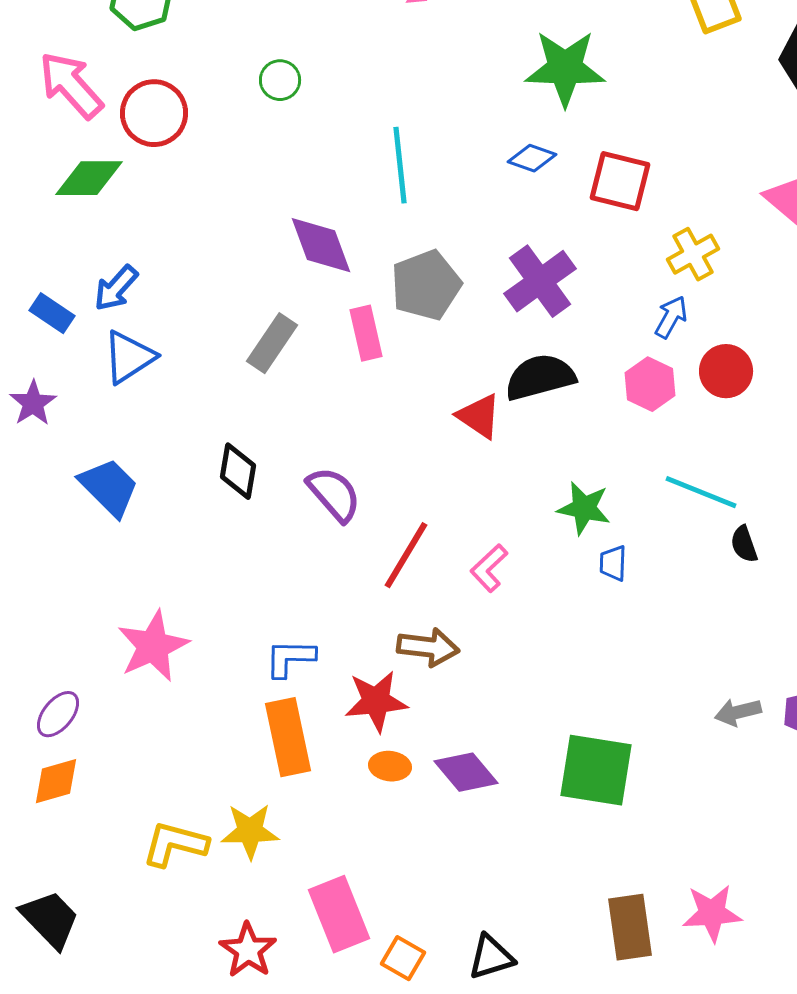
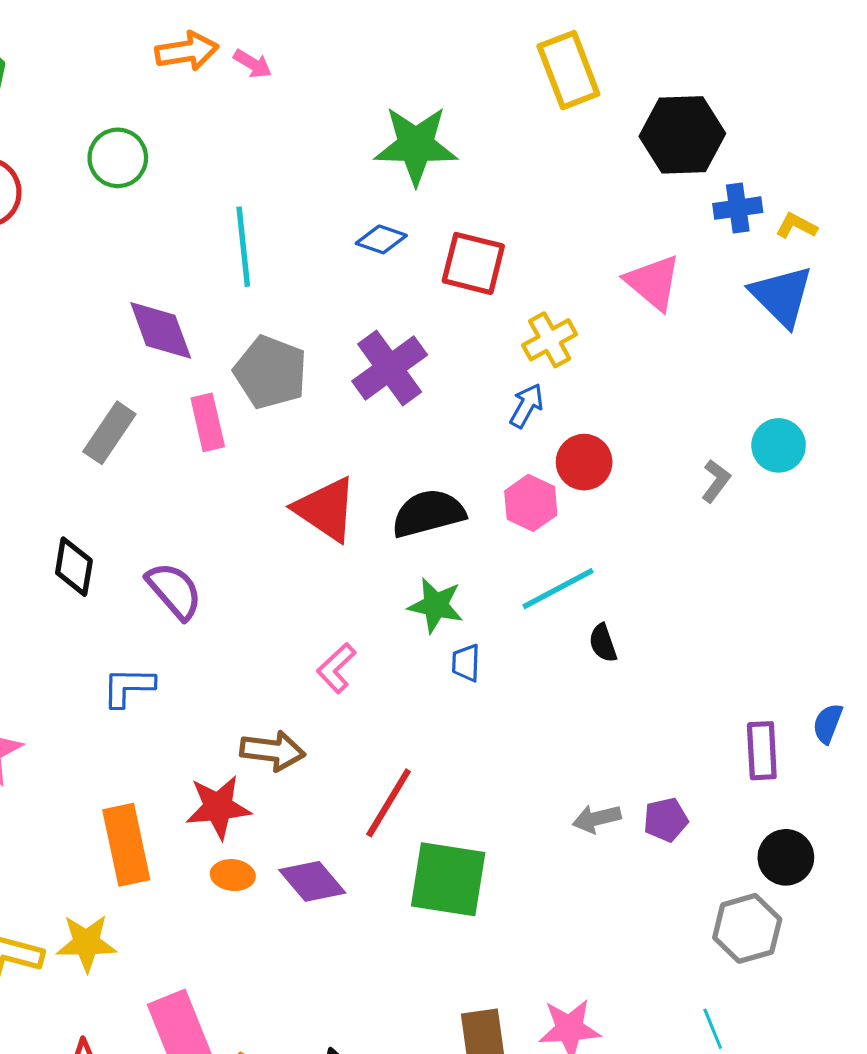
green circle: (280, 80) -> (118, 158), size x1.4
gray pentagon: (426, 285) -> (270, 372), turned -30
black semicircle: (540, 377) -> (428, 513), moved
pink hexagon: (650, 384) -> (531, 503), moved
red triangle: (479, 416) -> (326, 509), size x1.4
cyan line: (701, 492) -> (558, 589), turned -50
red line: (406, 555) -> (389, 803), moved
blue L-shape: (290, 658) -> (128, 687), moved

